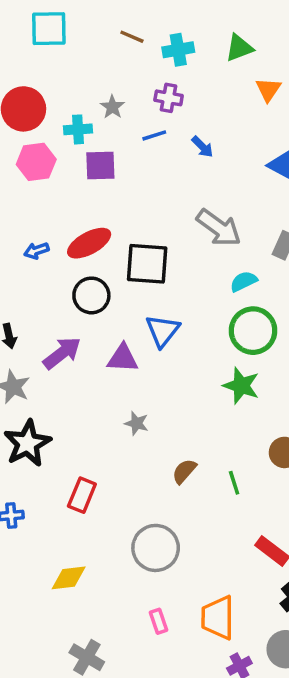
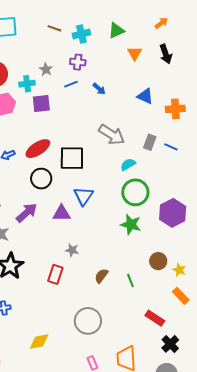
red rectangle: (82, 495) -> (55, 274), moved

